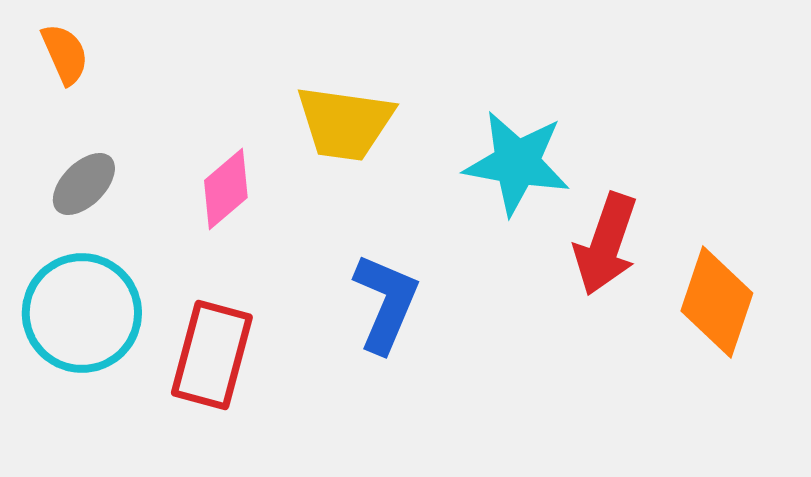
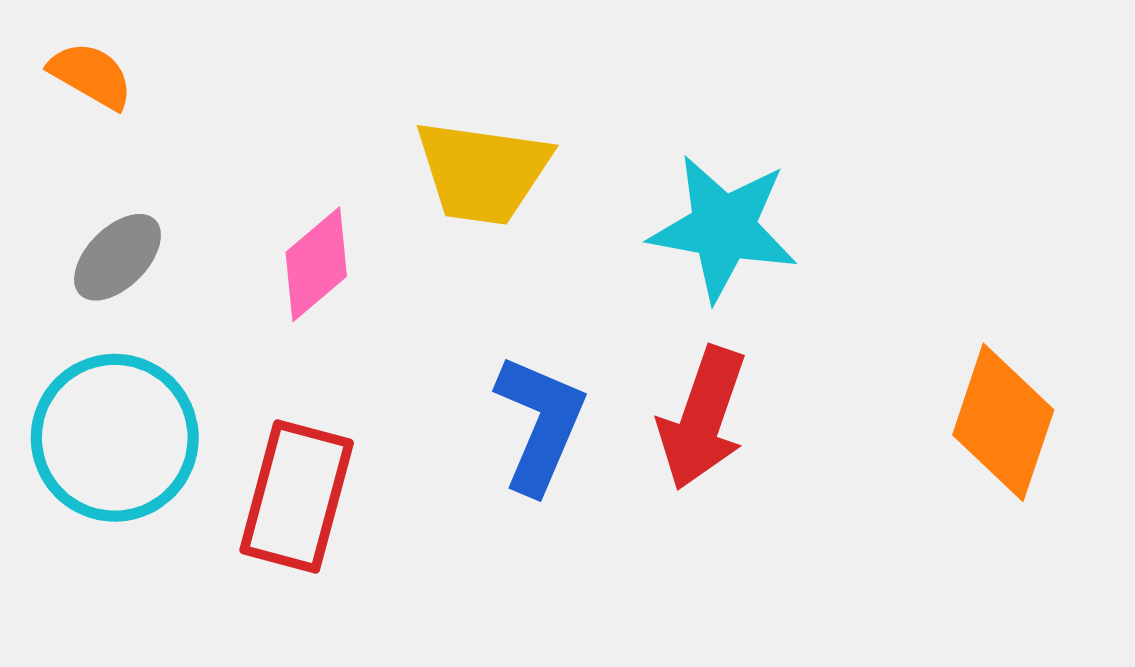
orange semicircle: (65, 54) -> (91, 75), turned -36
red arrow: (606, 244) -> (702, 418), moved

